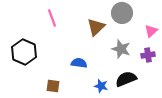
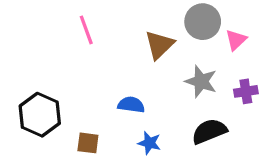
pink triangle: (151, 31) -> (236, 40), moved
black hexagon: (24, 52) -> (40, 115), moved
blue star: (101, 86) -> (149, 143), moved

